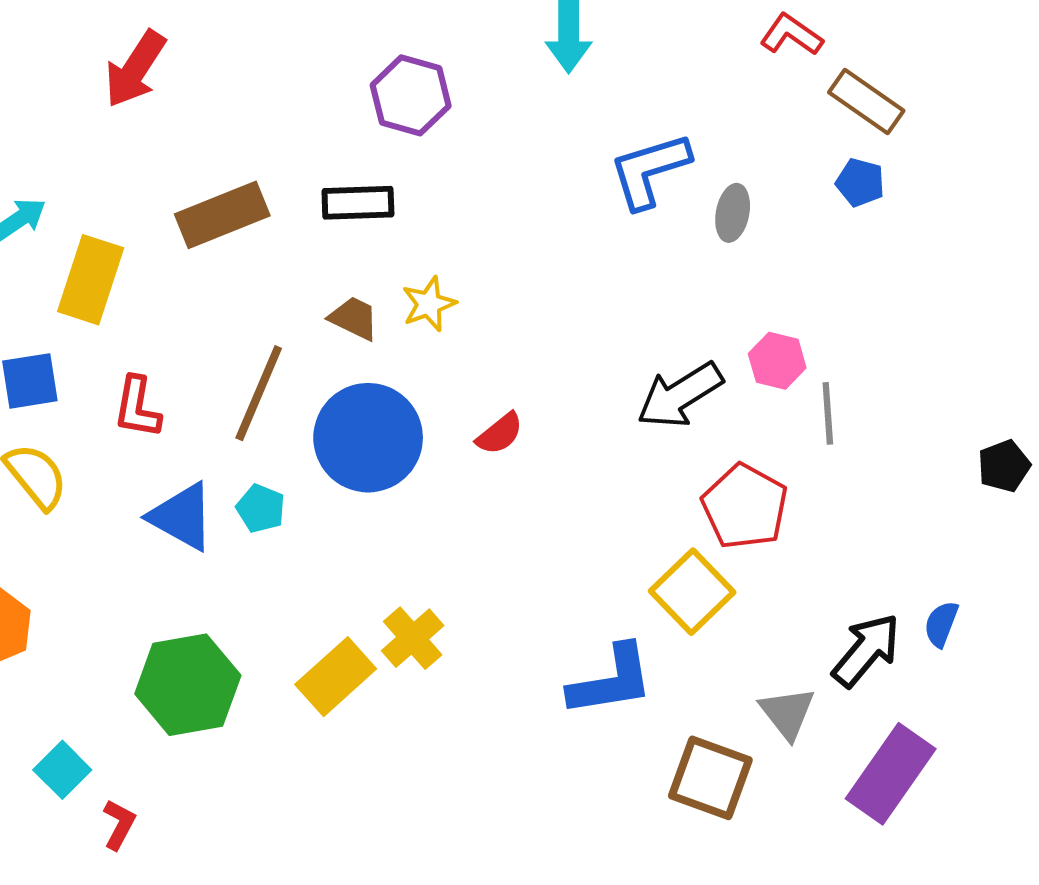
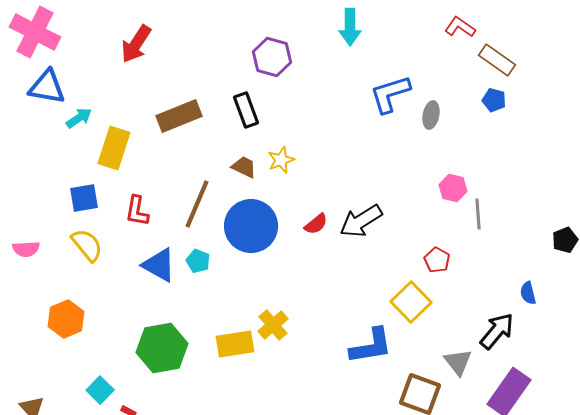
black rectangle: (358, 203) -> (246, 110), turned 72
black arrow: (680, 395) -> (361, 221), moved
red pentagon: (745, 507) -> (437, 260), size x0.6
blue semicircle: (941, 624) -> (528, 293), moved, turned -35
yellow rectangle: (336, 677) -> (235, 344), turned 33

